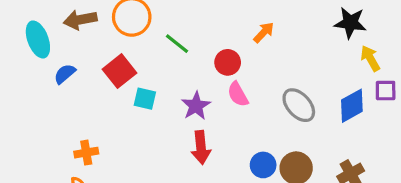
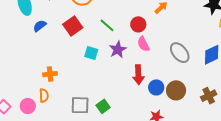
green line: (177, 44) -> (107, 25), moved
cyan square: (145, 99) -> (91, 53), moved
red arrow: (201, 147) -> (138, 75), moved

